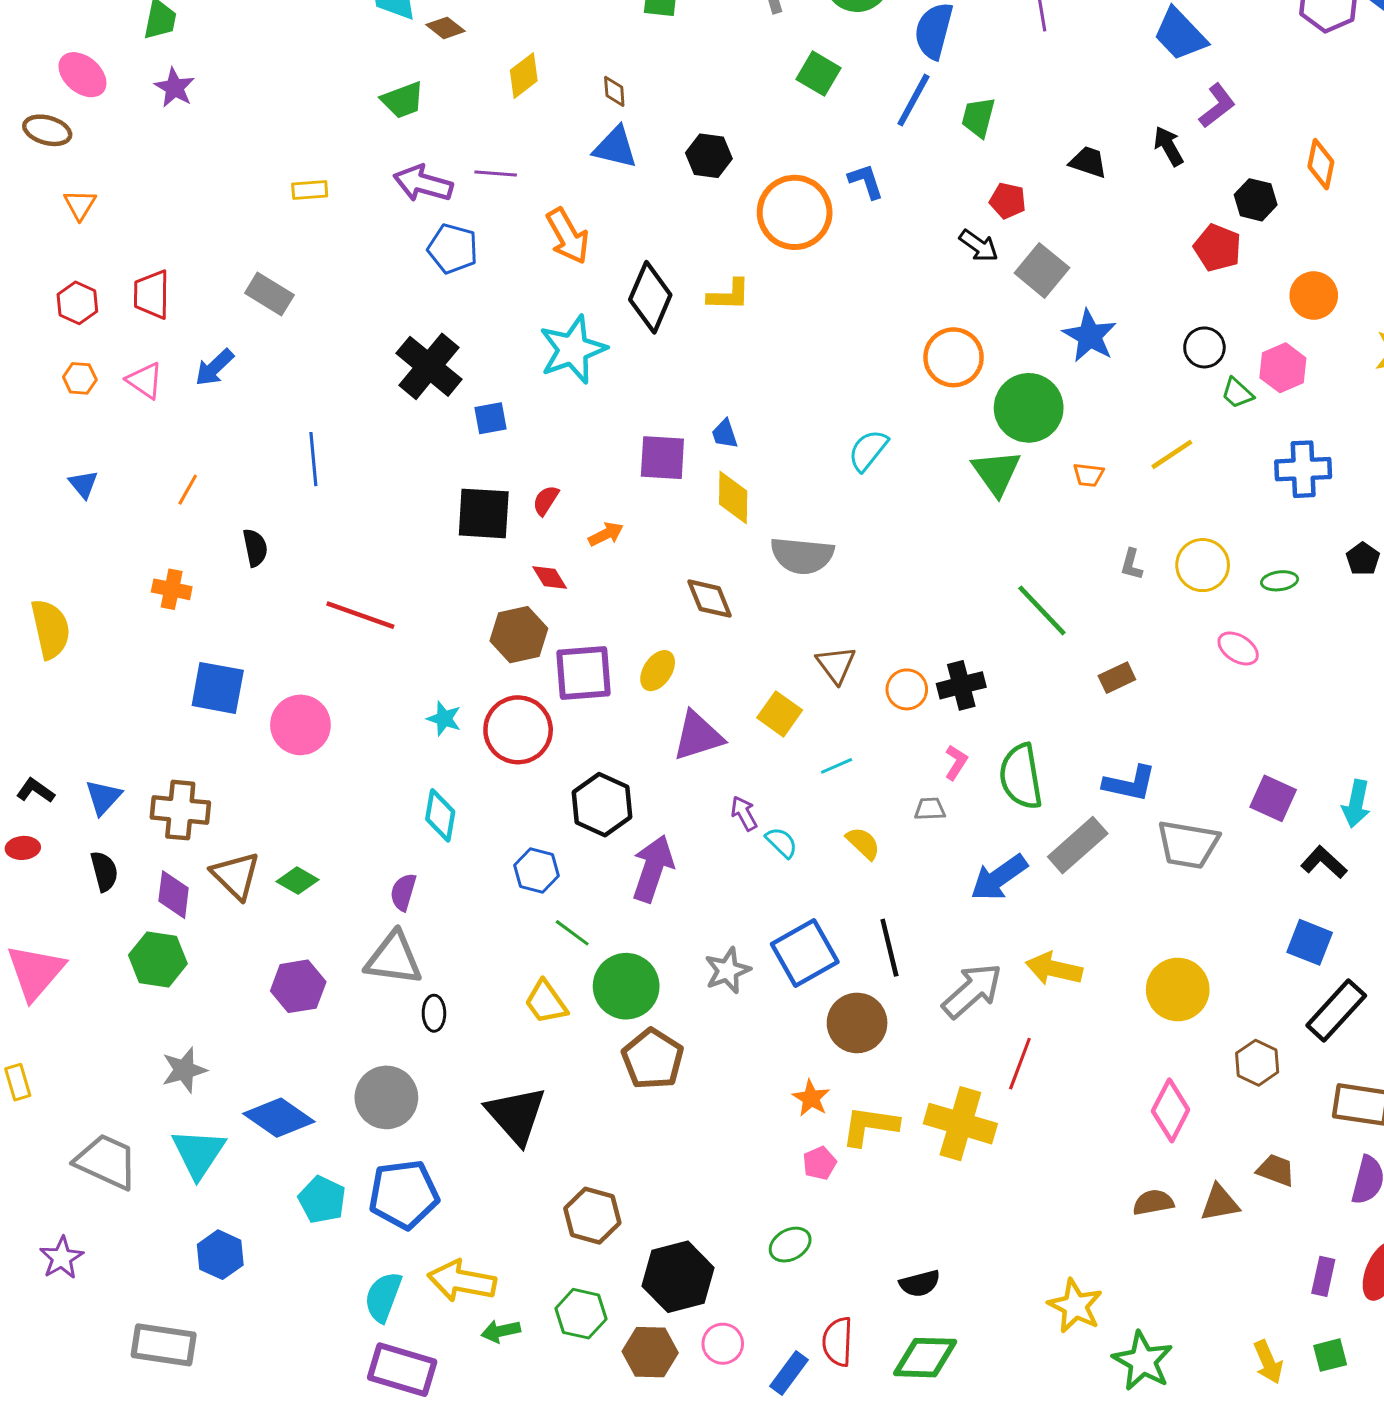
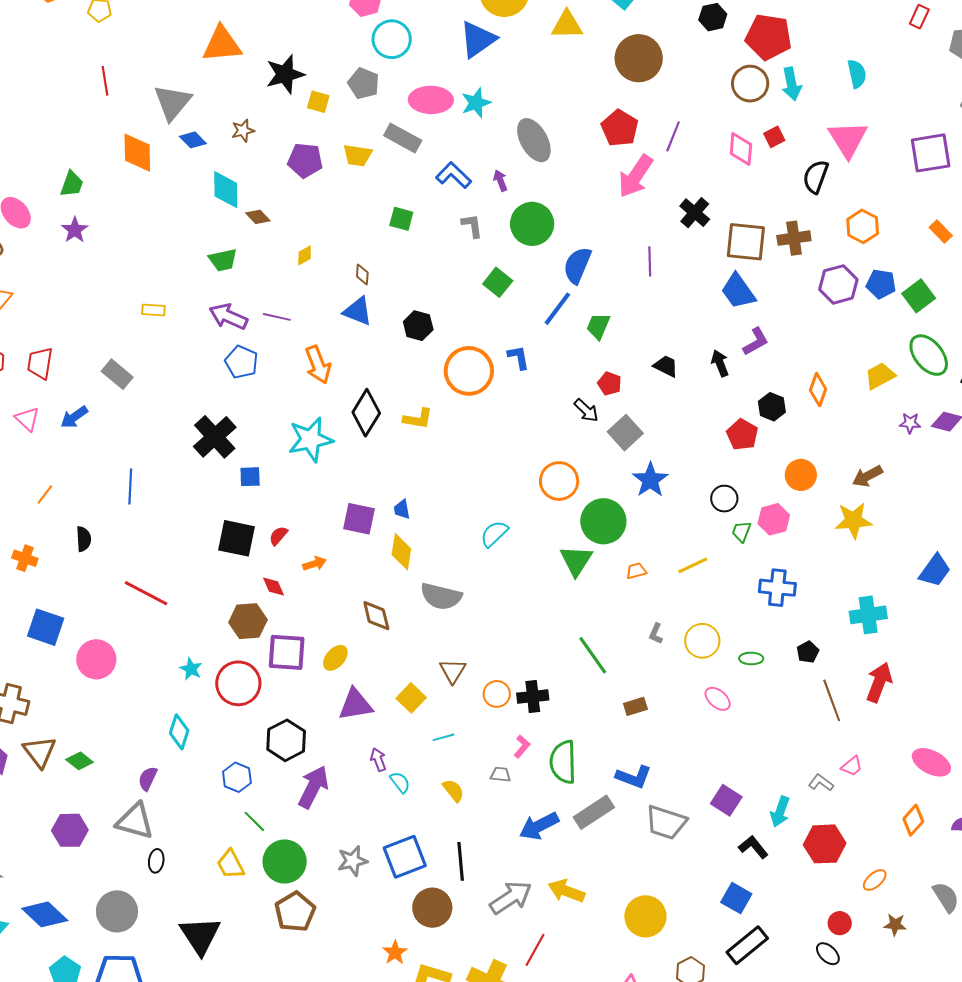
yellow diamond: (524, 76) -> (305, 255), size x0.7
green trapezoid: (1237, 393) -> (741, 532), turned 60
orange trapezoid: (1089, 475) -> (636, 571), turned 150

